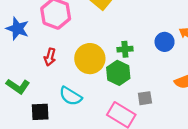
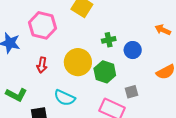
blue circle: (165, 42) -> (133, 50), moved
green cross: (125, 49) -> (109, 40), moved

